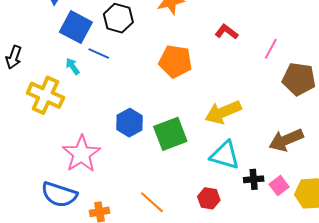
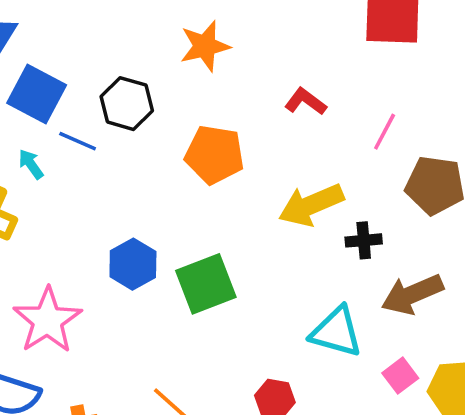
black hexagon: (118, 18) -> (127, 104), moved
yellow arrow: (223, 112) -> (311, 205), moved
cyan triangle: (225, 155) -> (336, 332), moved
black cross: (254, 179) -> (364, 240), moved

